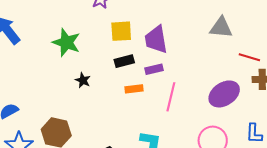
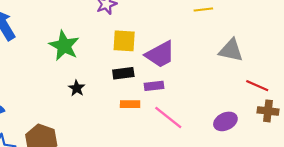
purple trapezoid: (156, 40) -> (160, 54), turned -116
purple ellipse: (224, 94) -> (225, 121), size x0.7
pink line: (171, 97) -> (168, 117), turned -72

